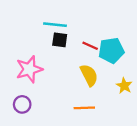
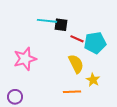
black square: (60, 40) -> (61, 25), moved
yellow star: (124, 86) -> (93, 80), moved
purple circle: (22, 104) -> (15, 97), moved

